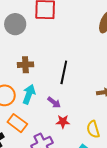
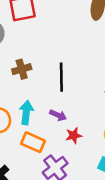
brown cross: (25, 65) -> (22, 69), moved
orange rectangle: (17, 123) -> (33, 142), moved

